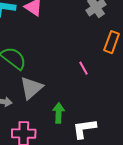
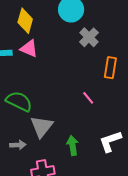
white L-shape: (84, 129) -> (110, 141), moved

